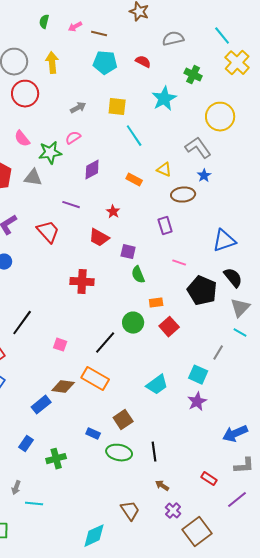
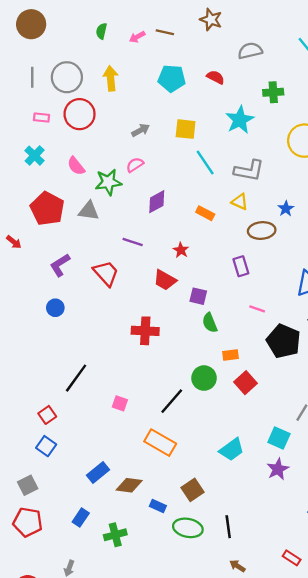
brown line: (99, 34) -> (165, 32), moved
green cross: (193, 75) -> (273, 92), turned -30
gray L-shape: (198, 148) -> (249, 171), moved, turned 136
brown diamond: (63, 387) -> (129, 485), moved

